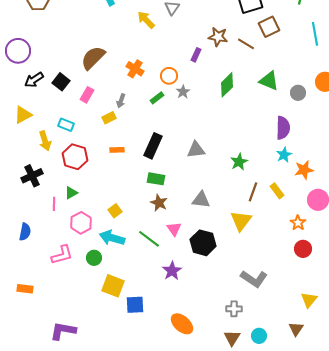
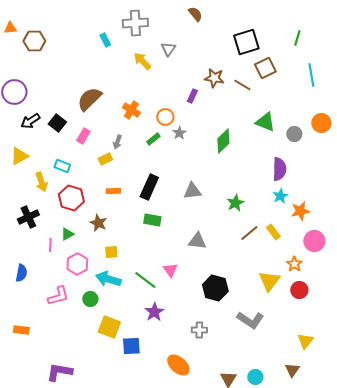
green diamond: (227, 85) -> (223, 141), moved
brown line: (253, 192) -> (249, 233), turned 30
brown star: (159, 203) -> (98, 223), moved
yellow square: (115, 211) -> (111, 252), turned 32
yellow triangle: (241, 221) -> (269, 281), moved
black hexagon: (203, 243) -> (215, 288), moved
purple star: (172, 271) -> (154, 312), moved
gray cross: (234, 309) -> (199, 330), moved

